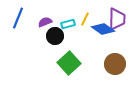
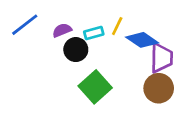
blue line: (18, 18) -> (25, 25), turned 30
purple trapezoid: (117, 19) -> (161, 58), moved

